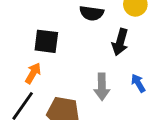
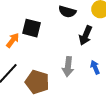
orange arrow: (33, 73) -> (13, 40), moved

